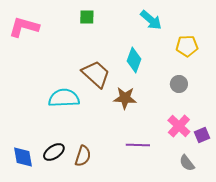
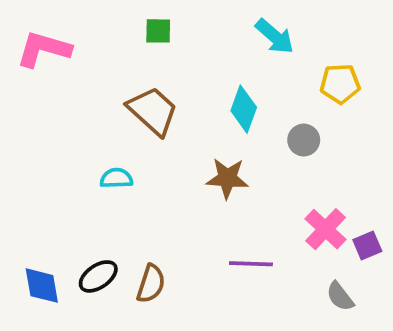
brown trapezoid: (96, 74) -> (153, 111), moved
gray circle: (179, 84) -> (304, 140), moved
cyan semicircle: (64, 98) -> (116, 178), size x0.6

